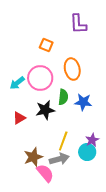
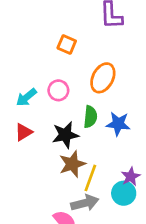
orange ellipse: (72, 69) -> (103, 78), turned 40
pink circle: (40, 78) -> (58, 90), size x0.6
red triangle: (19, 118) -> (24, 132), moved
brown star: (33, 157) -> (72, 164), moved

